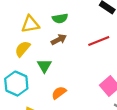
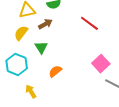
brown arrow: (59, 40) -> (45, 24), moved
red line: (99, 41) -> (89, 23), turned 60

